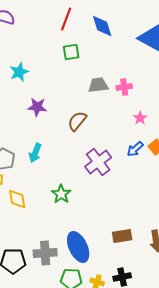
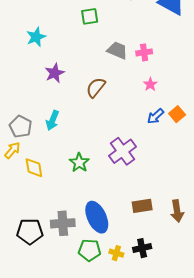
gray trapezoid: (98, 85) -> (117, 50), turned 30
purple star: (37, 107) -> (55, 73), turned -30
pink star: (140, 118) -> (150, 84), moved
purple cross: (98, 162) -> (122, 151), moved

